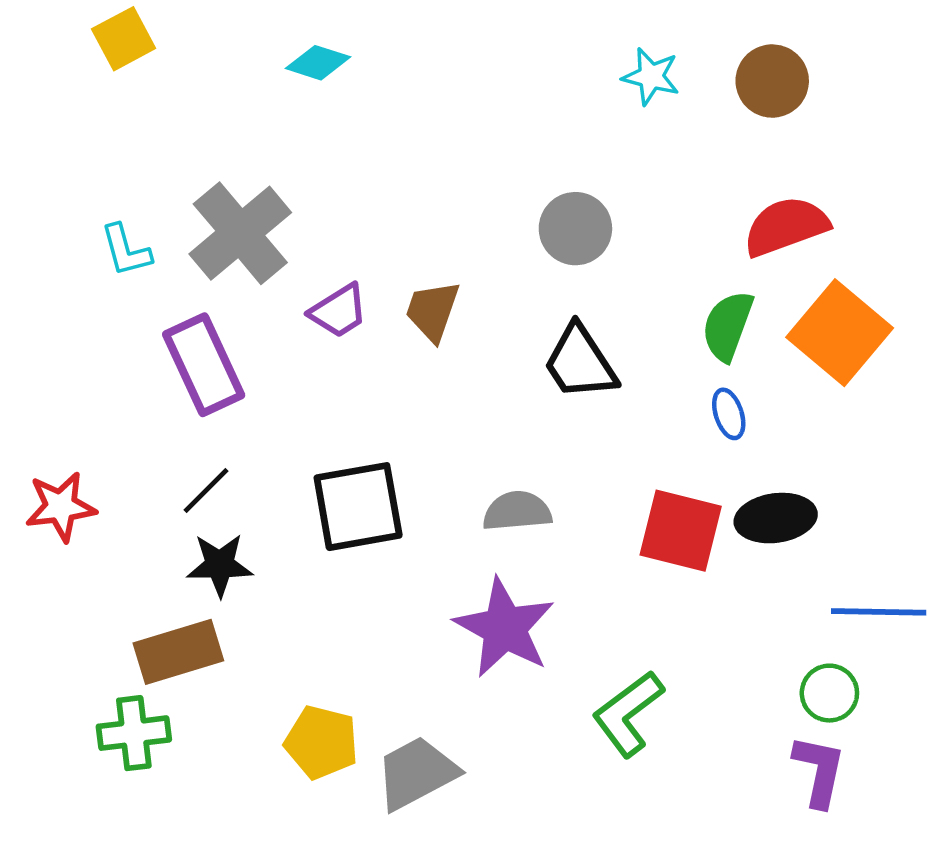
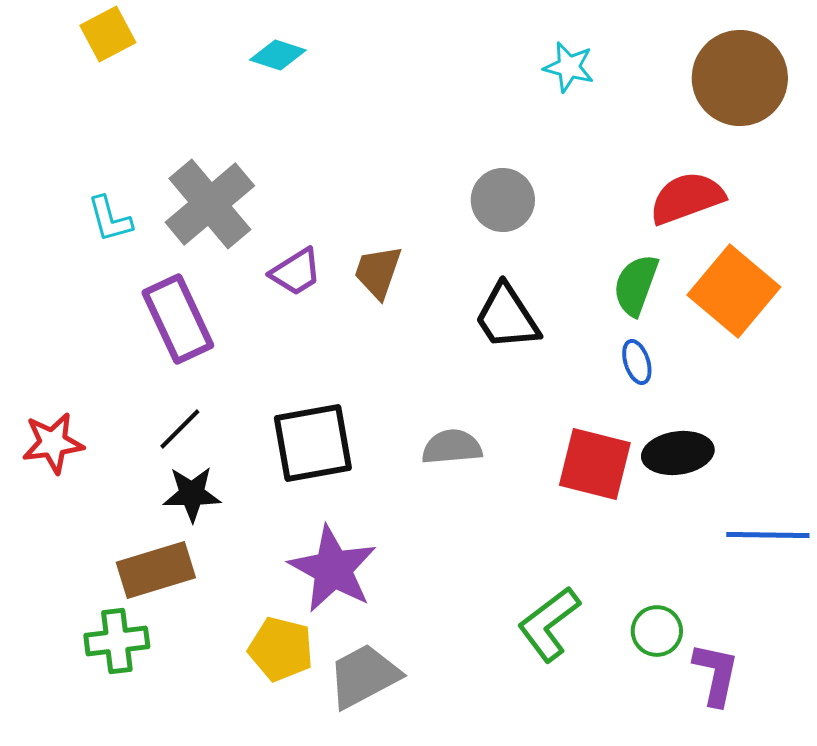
brown circle: (772, 81) -> (740, 78), moved, size x1.5
purple star: (505, 628) -> (333, 569), moved
green circle: (829, 693) -> (657, 631), moved

